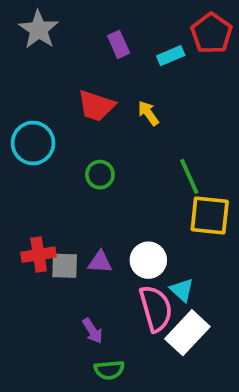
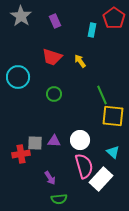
purple rectangle: (119, 44) -> (55, 21), moved
cyan rectangle: (171, 56) -> (92, 30), turned -56
red cross: (39, 255) -> (21, 154), moved
cyan triangle: (182, 290) -> (113, 152), moved

